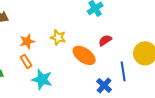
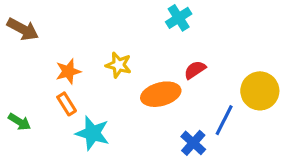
orange ellipse: (84, 55) -> (161, 94), turned -50
blue line: (123, 71) -> (224, 120), turned 36

